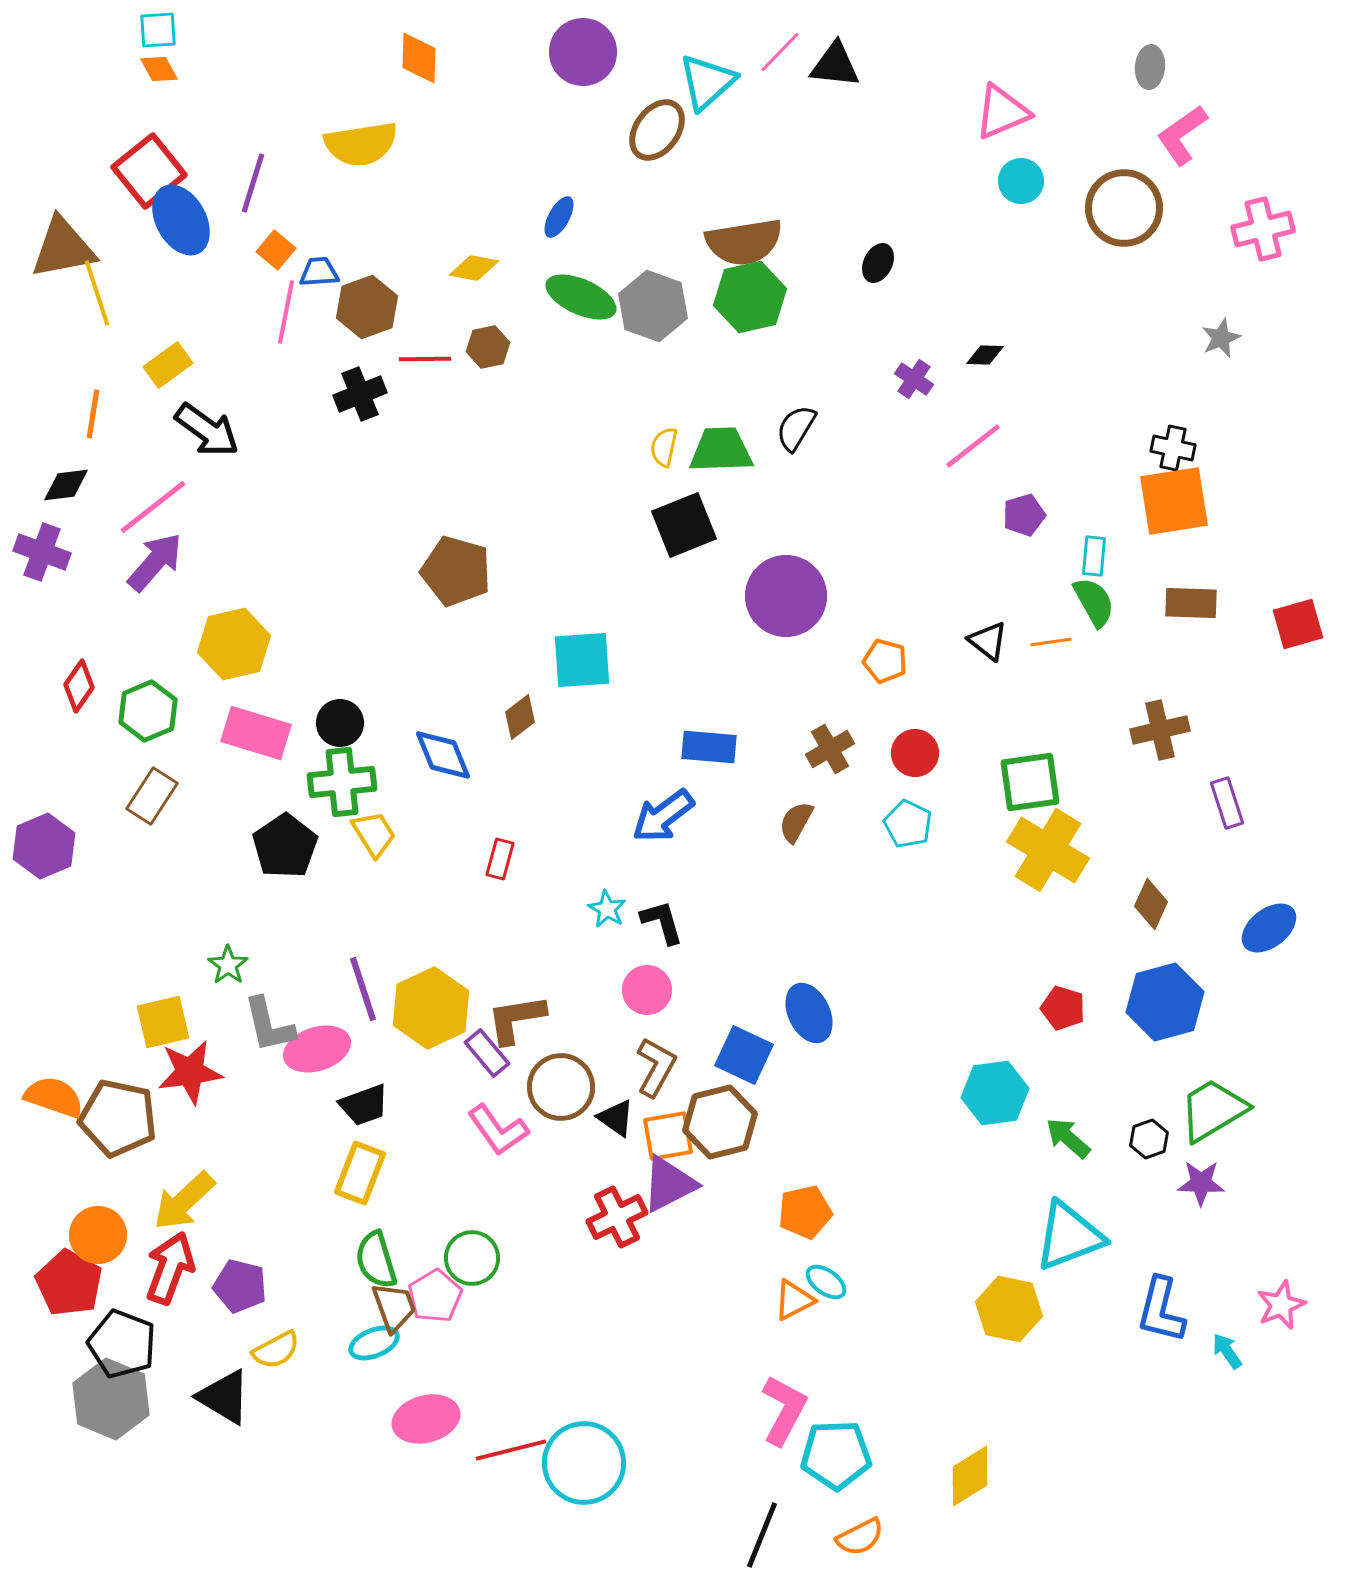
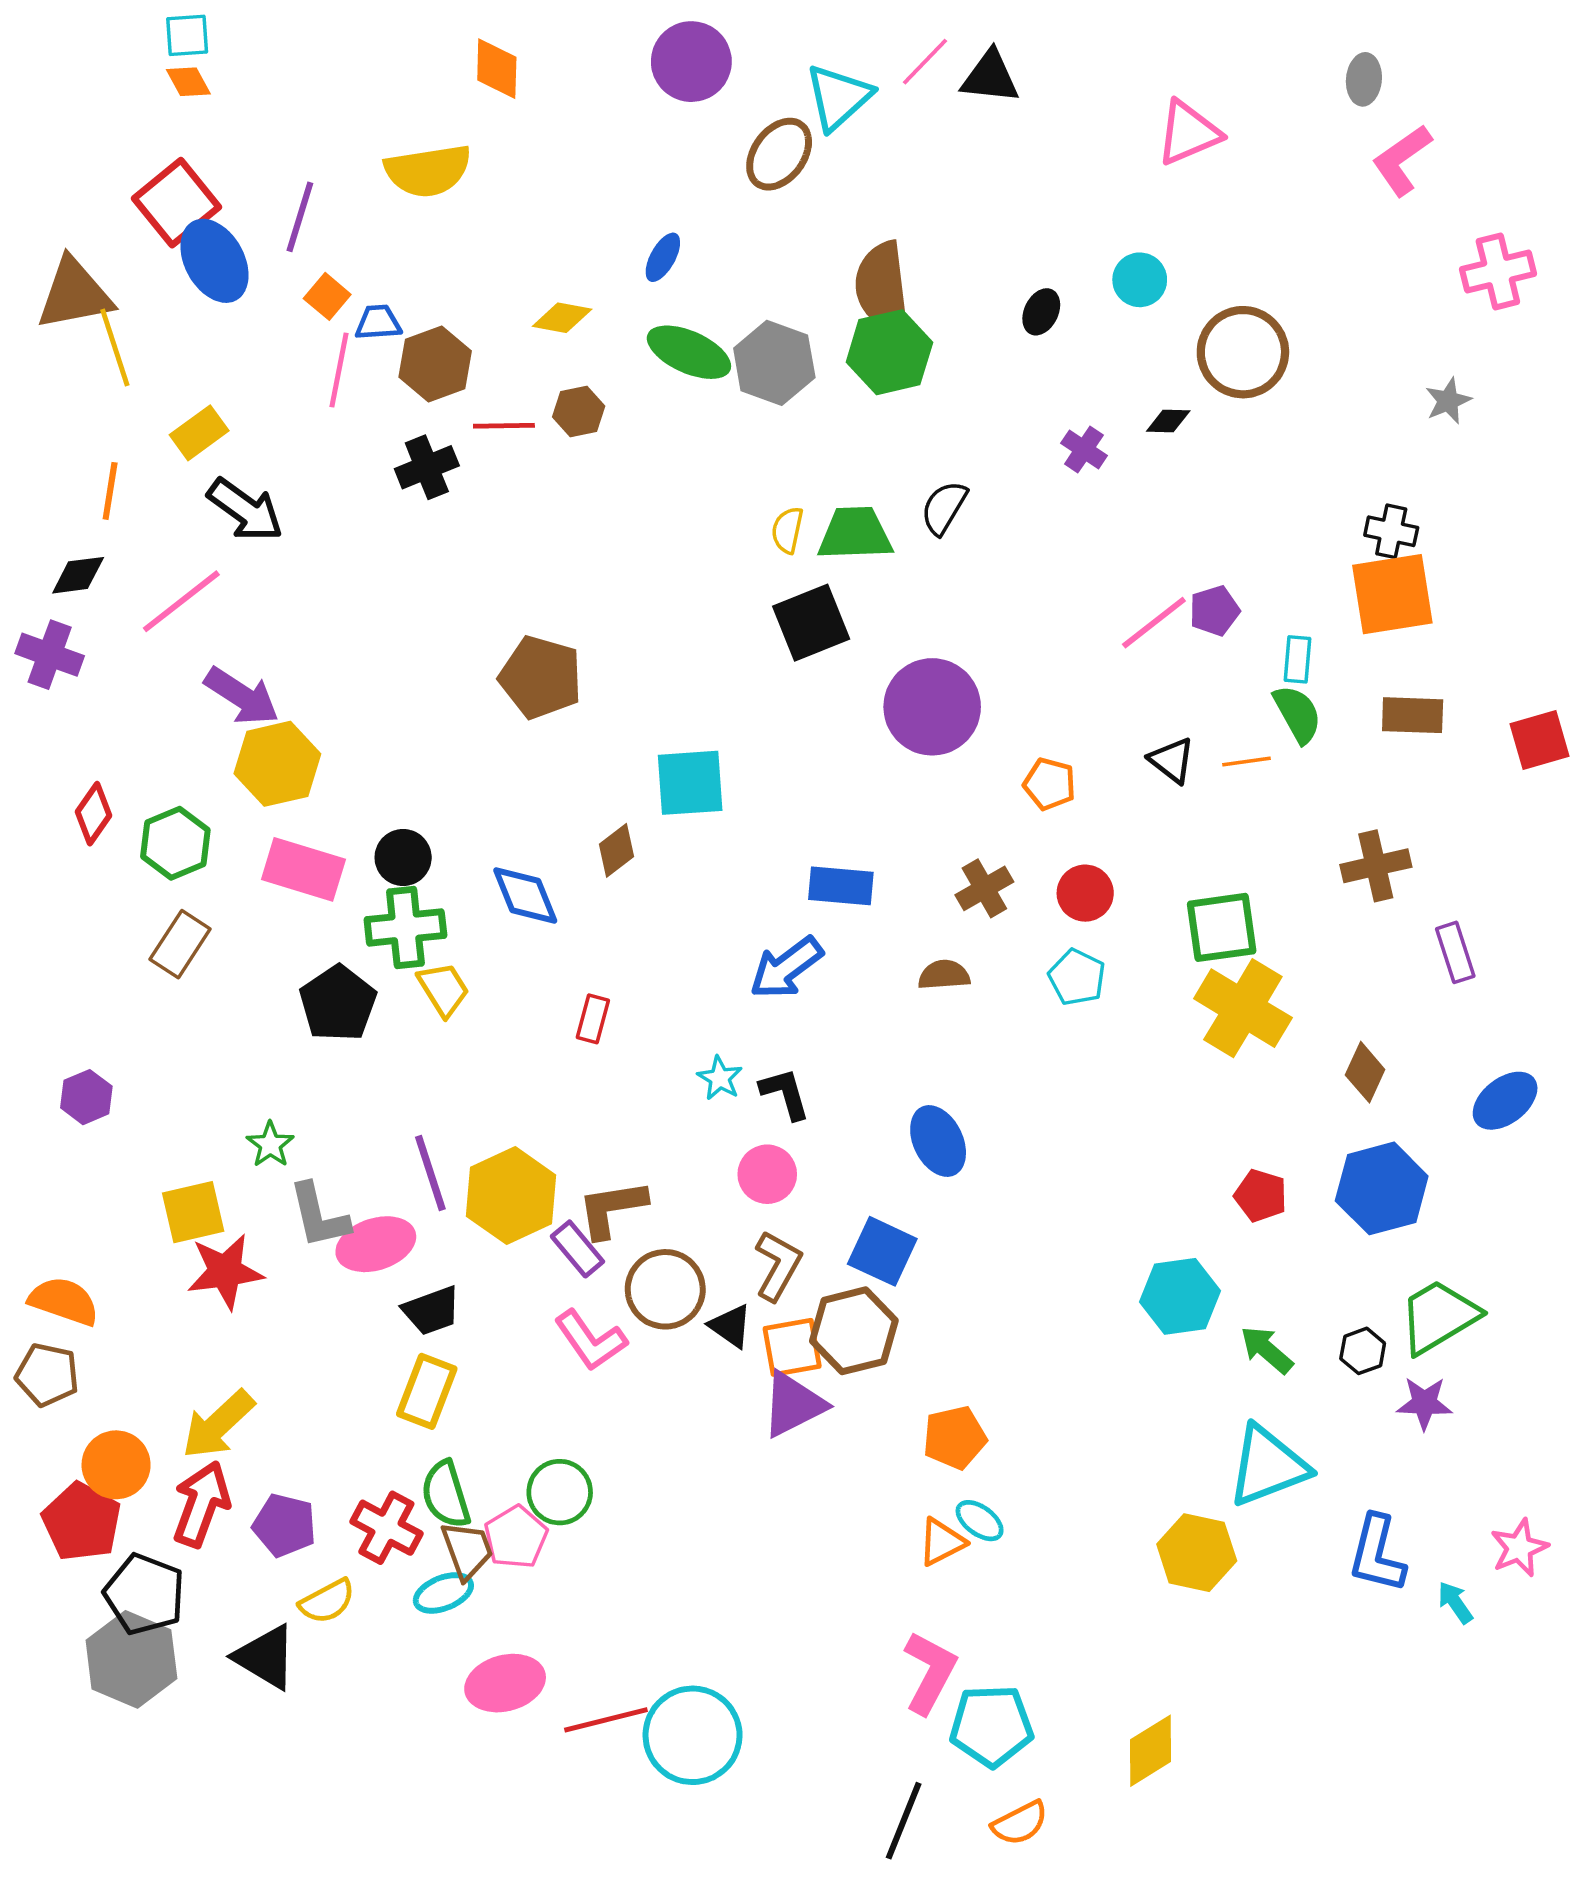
cyan circle: (1021, 181) -> (1140, 280), moved
brown circle: (1124, 208) -> (1243, 352), moved
brown semicircle: (744, 242) -> (882, 287), turned 92
pink line: (973, 446) -> (1154, 623), moved
purple arrow: (155, 562) -> (242, 696), moved, turned 82
brown semicircle: (796, 822) -> (944, 975), turned 57
purple hexagon: (44, 846) -> (86, 1097), moved, size x0.7
blue ellipse: (809, 1013) -> (938, 1141), moved
brown pentagon: (118, 1118) -> (47, 1375), moved, size x0.7
red cross: (617, 1217) -> (386, 1528), moved, turned -36

